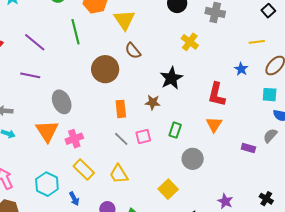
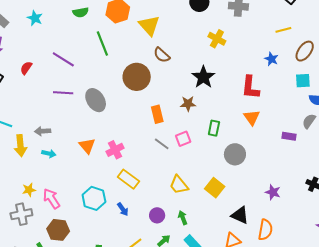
gray ellipse: (62, 102) -> (96, 100), moved
orange triangle: (47, 131) -> (87, 146), size x0.7
yellow trapezoid: (119, 174) -> (179, 185), moved

